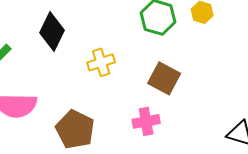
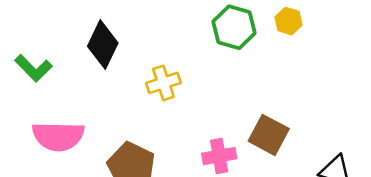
brown square: (164, 78) -> (269, 135), moved

